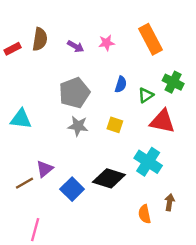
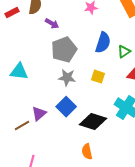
purple arrow: (76, 46) -> (52, 24), moved
blue semicircle: (121, 84) -> (103, 43), size x1.5
blue square: (72, 189) -> (66, 107), moved
orange semicircle: (145, 214) -> (87, 152), moved

